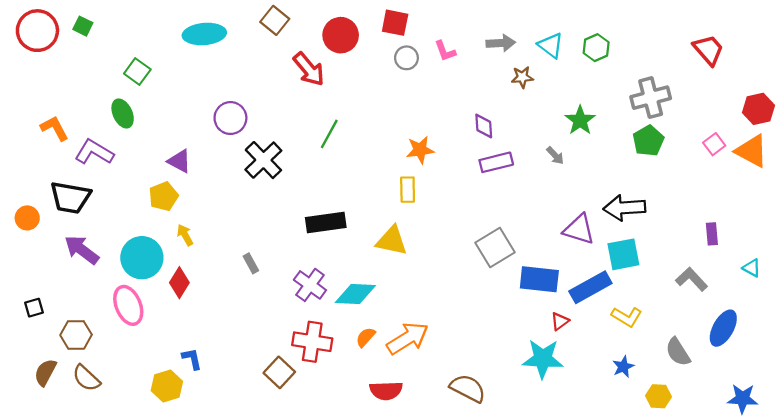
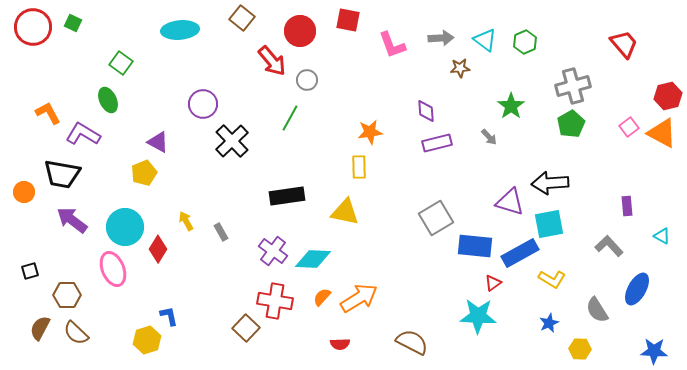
pink L-shape: (445, 51) -> (392, 45), size x1.4
gray circle: (406, 58) -> (307, 80), moved
yellow arrow: (185, 235) -> (186, 221), moved
red semicircle: (386, 391) -> (340, 344), size x0.7

